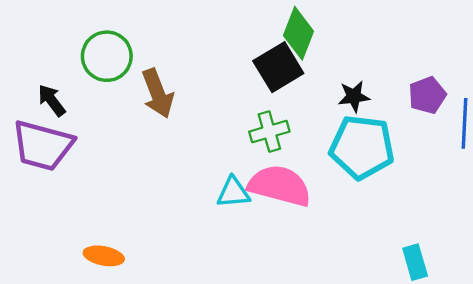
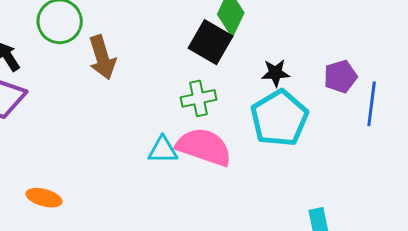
black square: (278, 67) -> (211, 42), turned -33
cyan pentagon: (362, 147) -> (279, 118), turned 30

